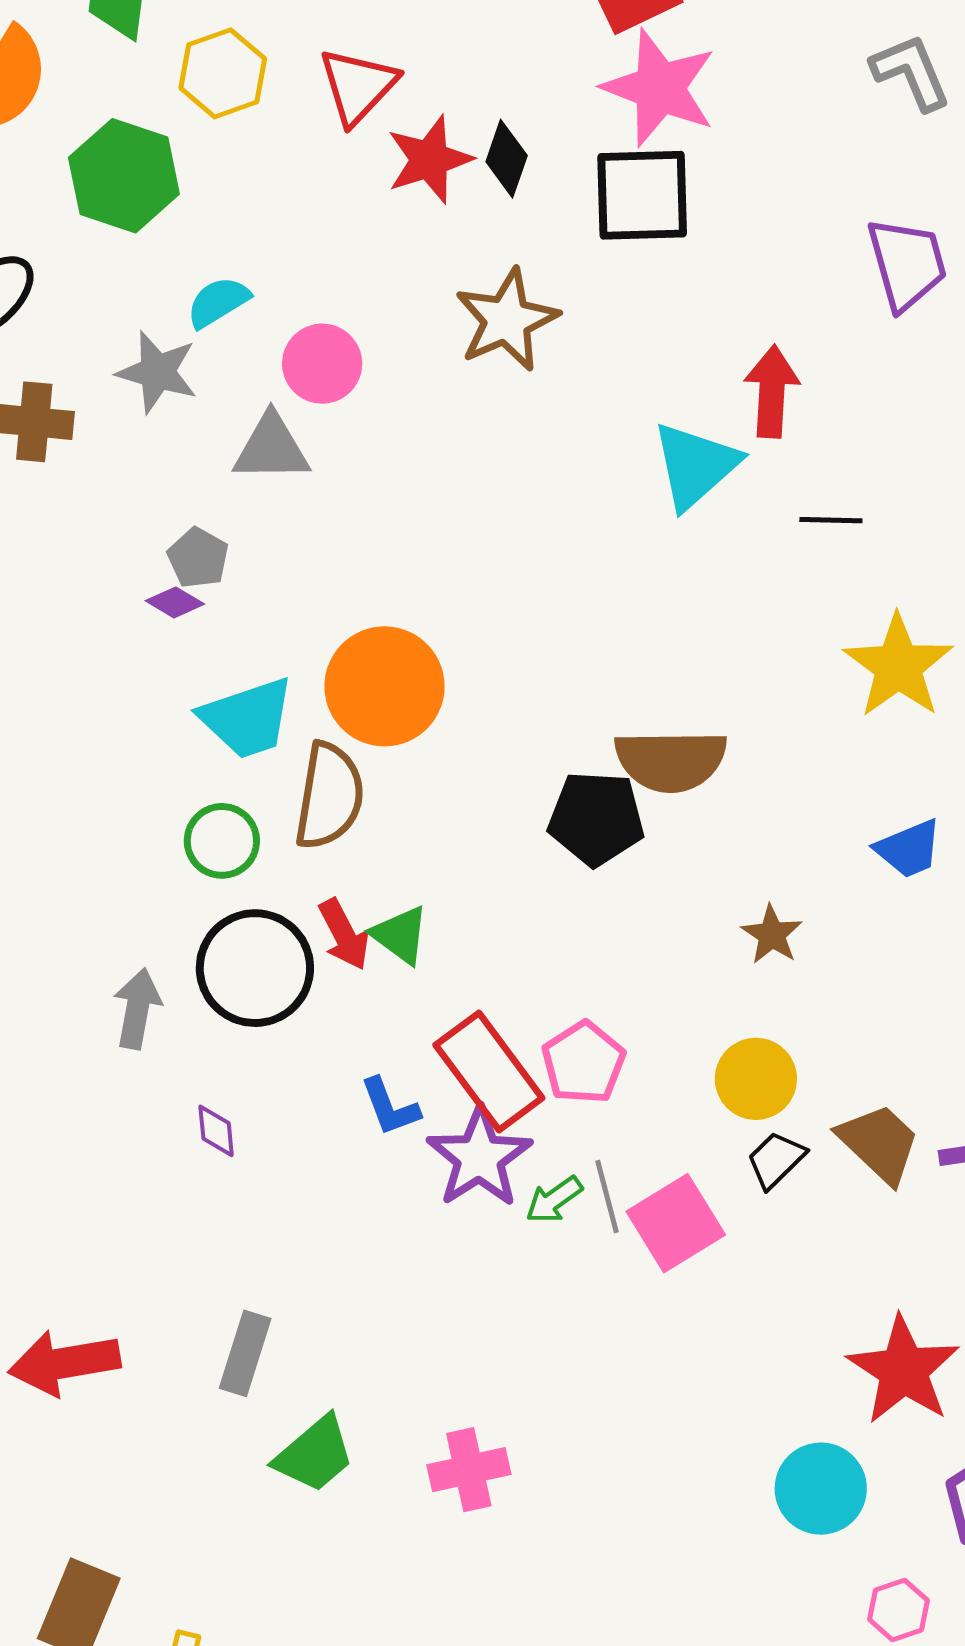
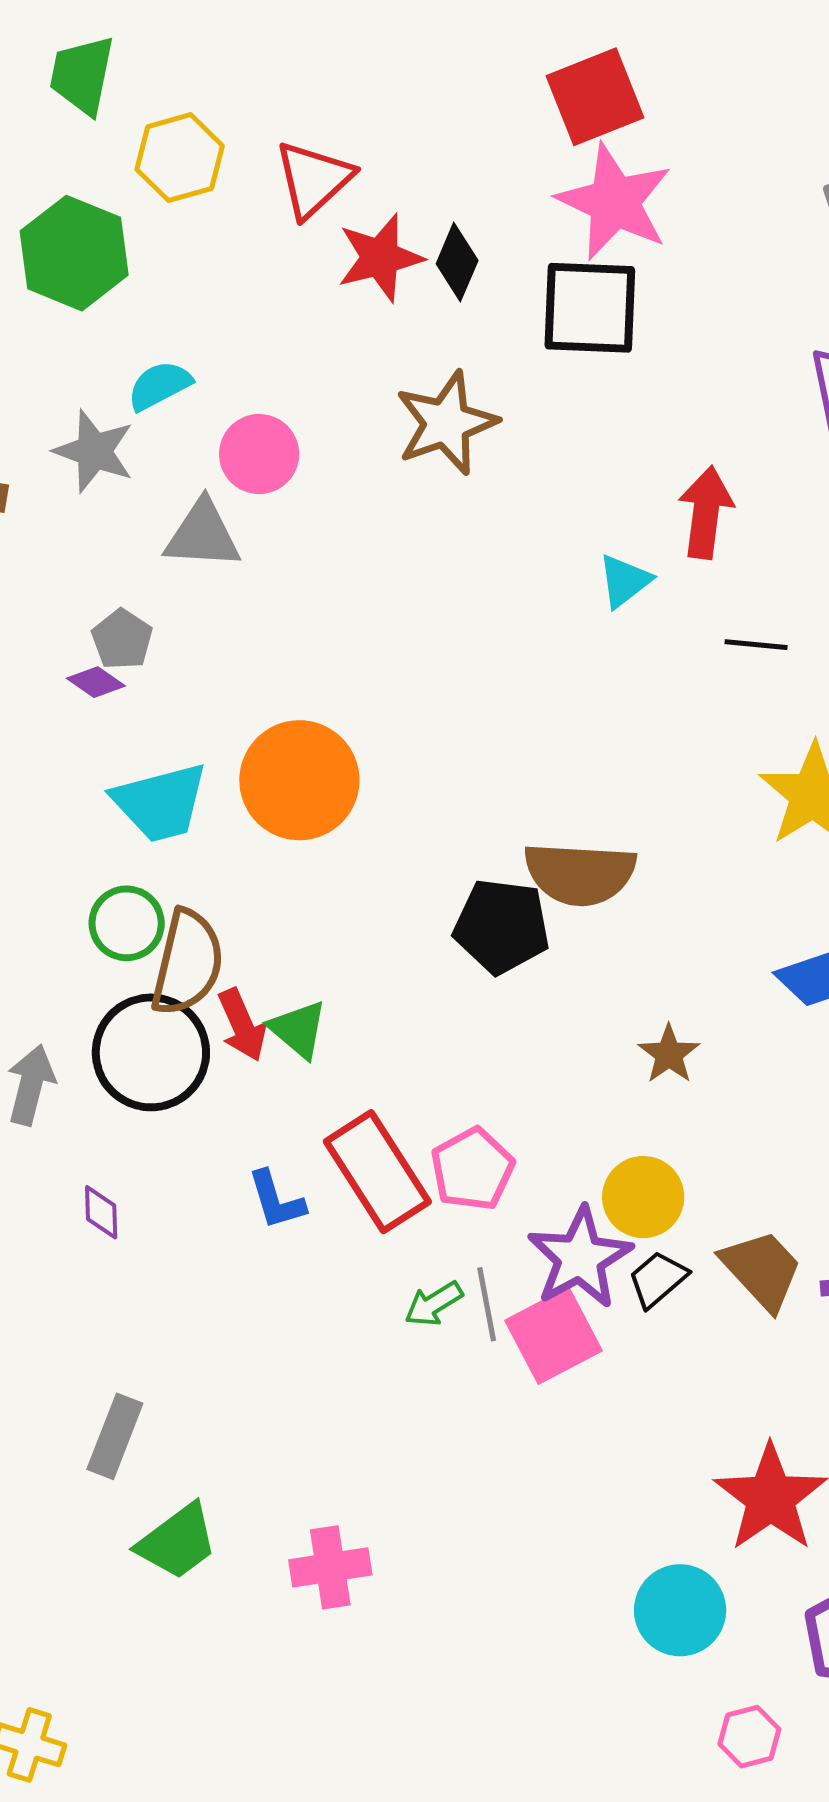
cyan triangle: (695, 465) -> (624, 581), size x0.6
brown semicircle: (329, 796) -> (187, 963), moved
purple star: (479, 1157) -> (580, 1258), moved

